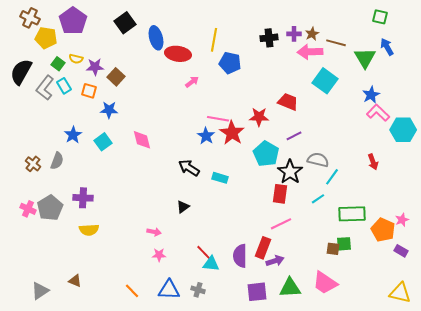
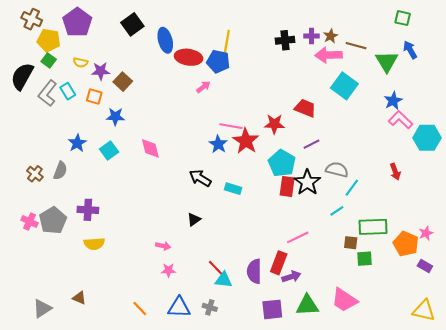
blue pentagon: (230, 63) -> (218, 61), moved
green square: (58, 64) -> (49, 60), moved
red rectangle: (280, 194) -> (287, 187), moved
brown square: (333, 249) -> (351, 243), moved

